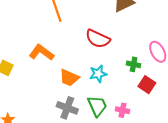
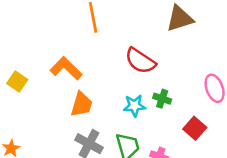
green cross: (134, 64) -> (162, 99), moved
orange trapezoid: (69, 78) -> (82, 104), moved, turned -105

